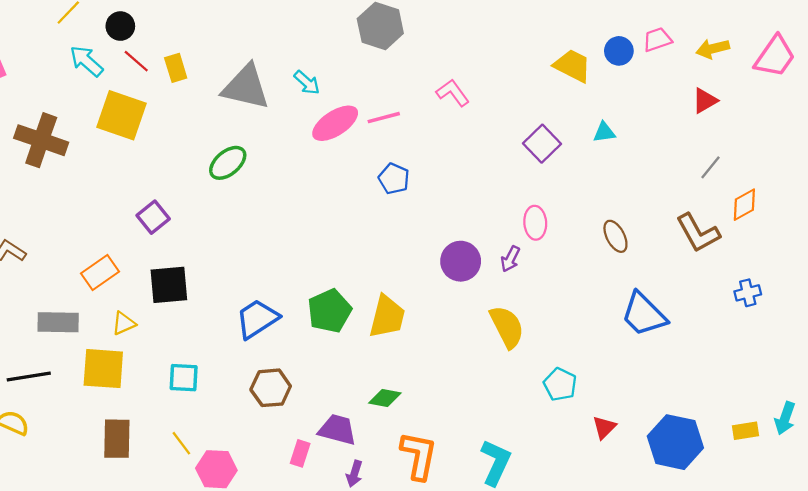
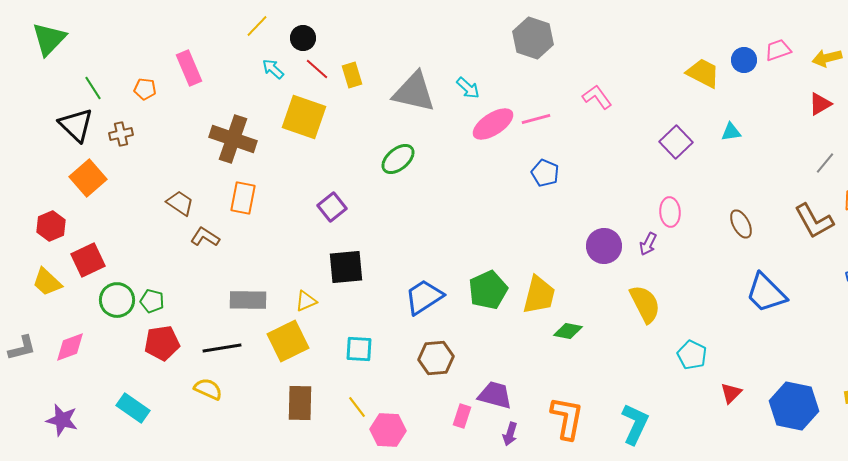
cyan arrow: (86, 61) -> (273, 69), size x0.7
orange rectangle: (100, 272) -> (243, 198), moved, turned -44
yellow square: (103, 369) -> (288, 341), turned -30
green diamond: (385, 398) -> (568, 331), moved

